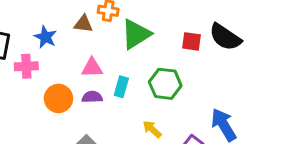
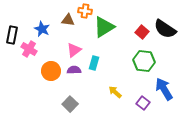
red square: (192, 41) -> (142, 32), turned 32
pink cross: (26, 66) -> (29, 49), turned 35
pink triangle: (92, 68) -> (74, 50), turned -35
green hexagon: (165, 84) -> (144, 61), moved

